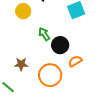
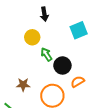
yellow circle: (23, 11) -> (32, 37), moved

